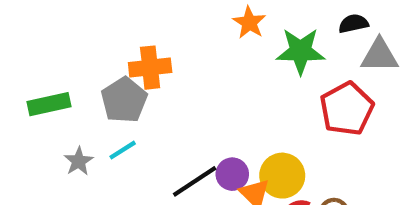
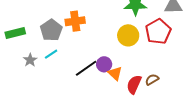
orange cross: (150, 68) -> (75, 21), moved
yellow circle: (282, 176) -> (128, 35), moved

